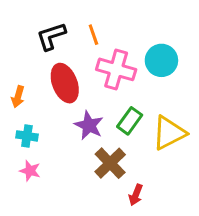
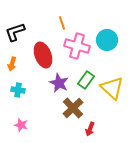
black L-shape: (51, 36) -> (15, 32), moved
yellow triangle: (169, 133) -> (112, 88), turned -50
pink star: (30, 171) -> (21, 125), moved

